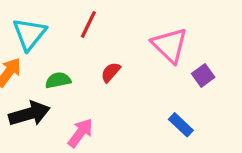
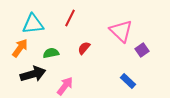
cyan triangle: (29, 34) -> (33, 24), turned 45

